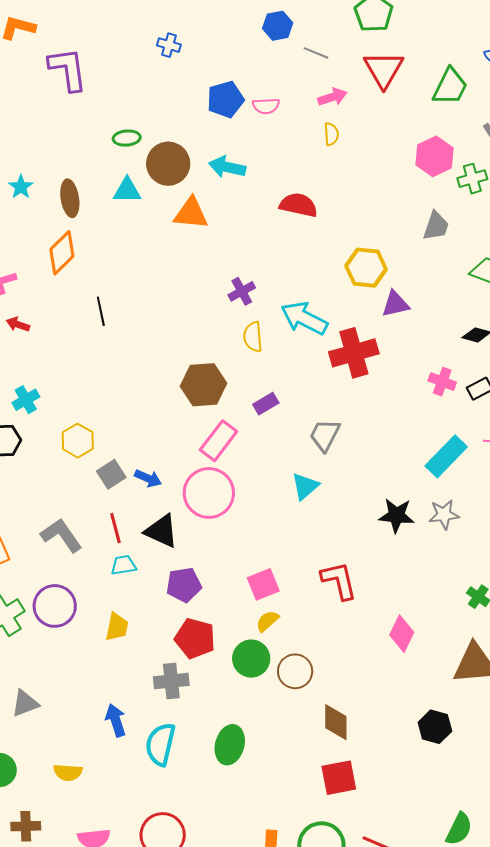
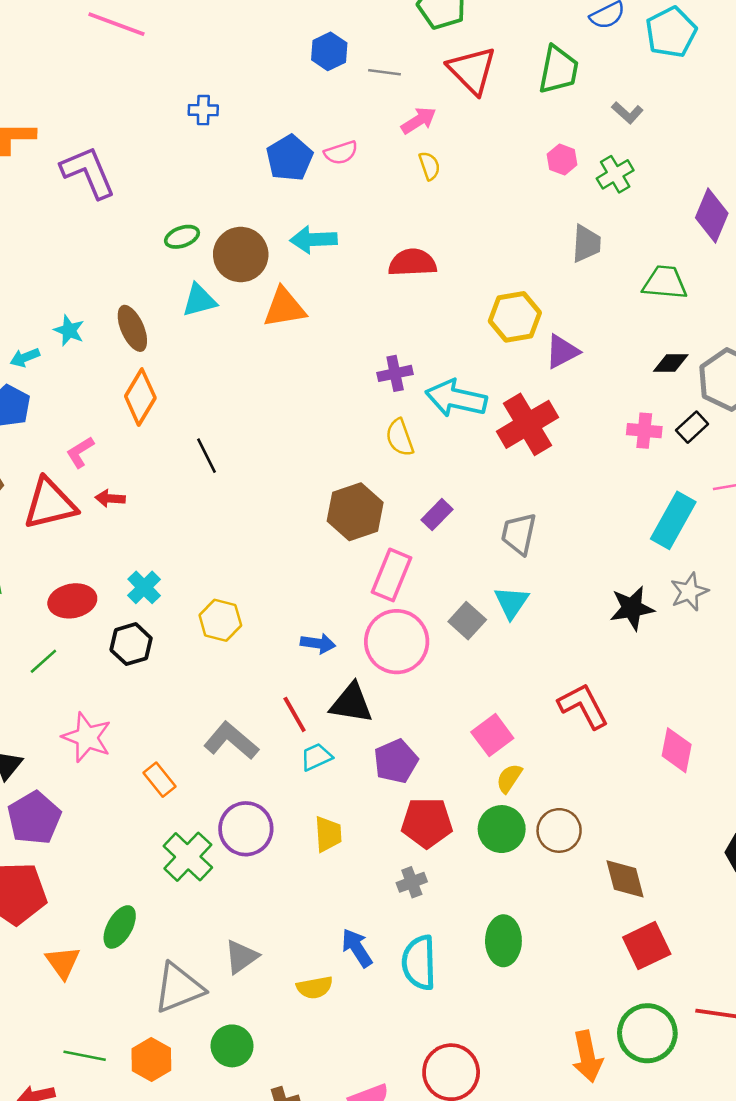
pink hexagon: (434, 156) -> (562, 160), size x0.6
purple cross: (242, 291) -> (395, 373), moved, turned 32
gray square: (111, 474) -> (467, 621), moved
gray cross: (171, 681) -> (412, 882), size x0.7
yellow semicircle: (68, 772) -> (315, 987), moved

